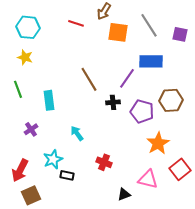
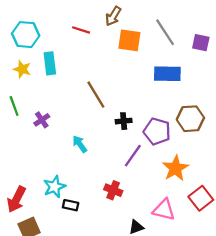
purple line: (127, 78) -> (133, 156), moved
cyan rectangle: (49, 100) -> (50, 63), moved
purple cross: (31, 129) -> (42, 120), moved
cyan arrow: (77, 133) -> (80, 144), moved

